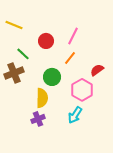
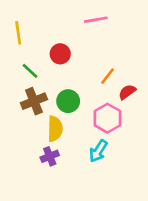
yellow line: (14, 25) -> (18, 33), turned 60
pink line: (73, 36) -> (96, 20), moved, turned 54
orange line: (70, 58) -> (107, 76), moved
brown cross: (14, 73) -> (34, 101), moved

